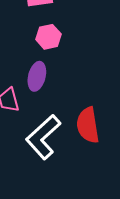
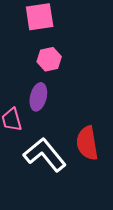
white L-shape: (43, 137) -> (45, 155), turned 93

